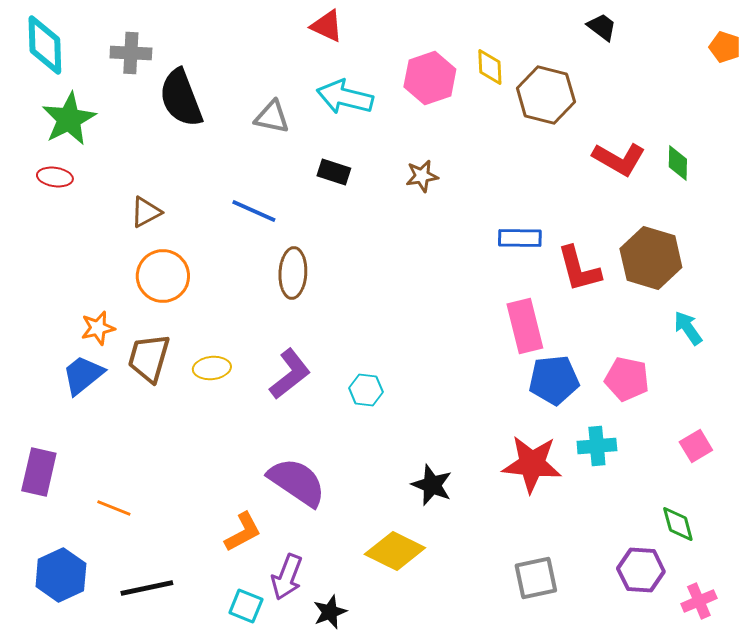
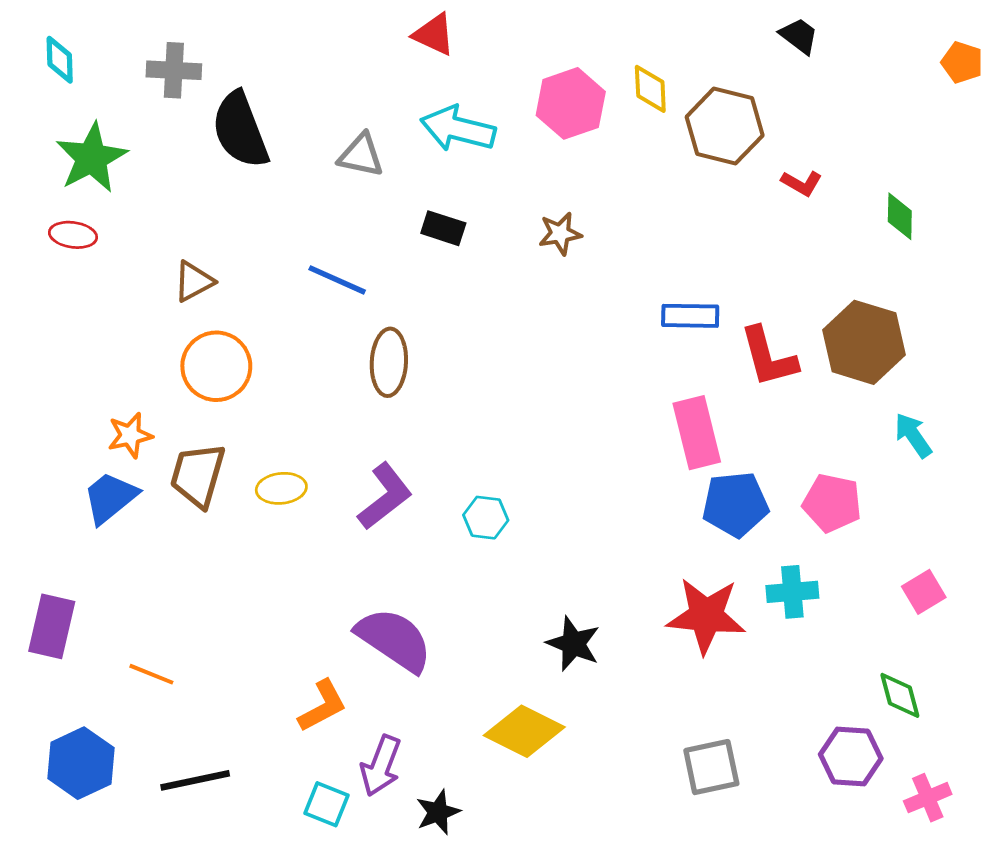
cyan diamond: (45, 45) -> (60, 60), size x0.6
red L-shape: (619, 159) -> (802, 183), moved, size x0.6

